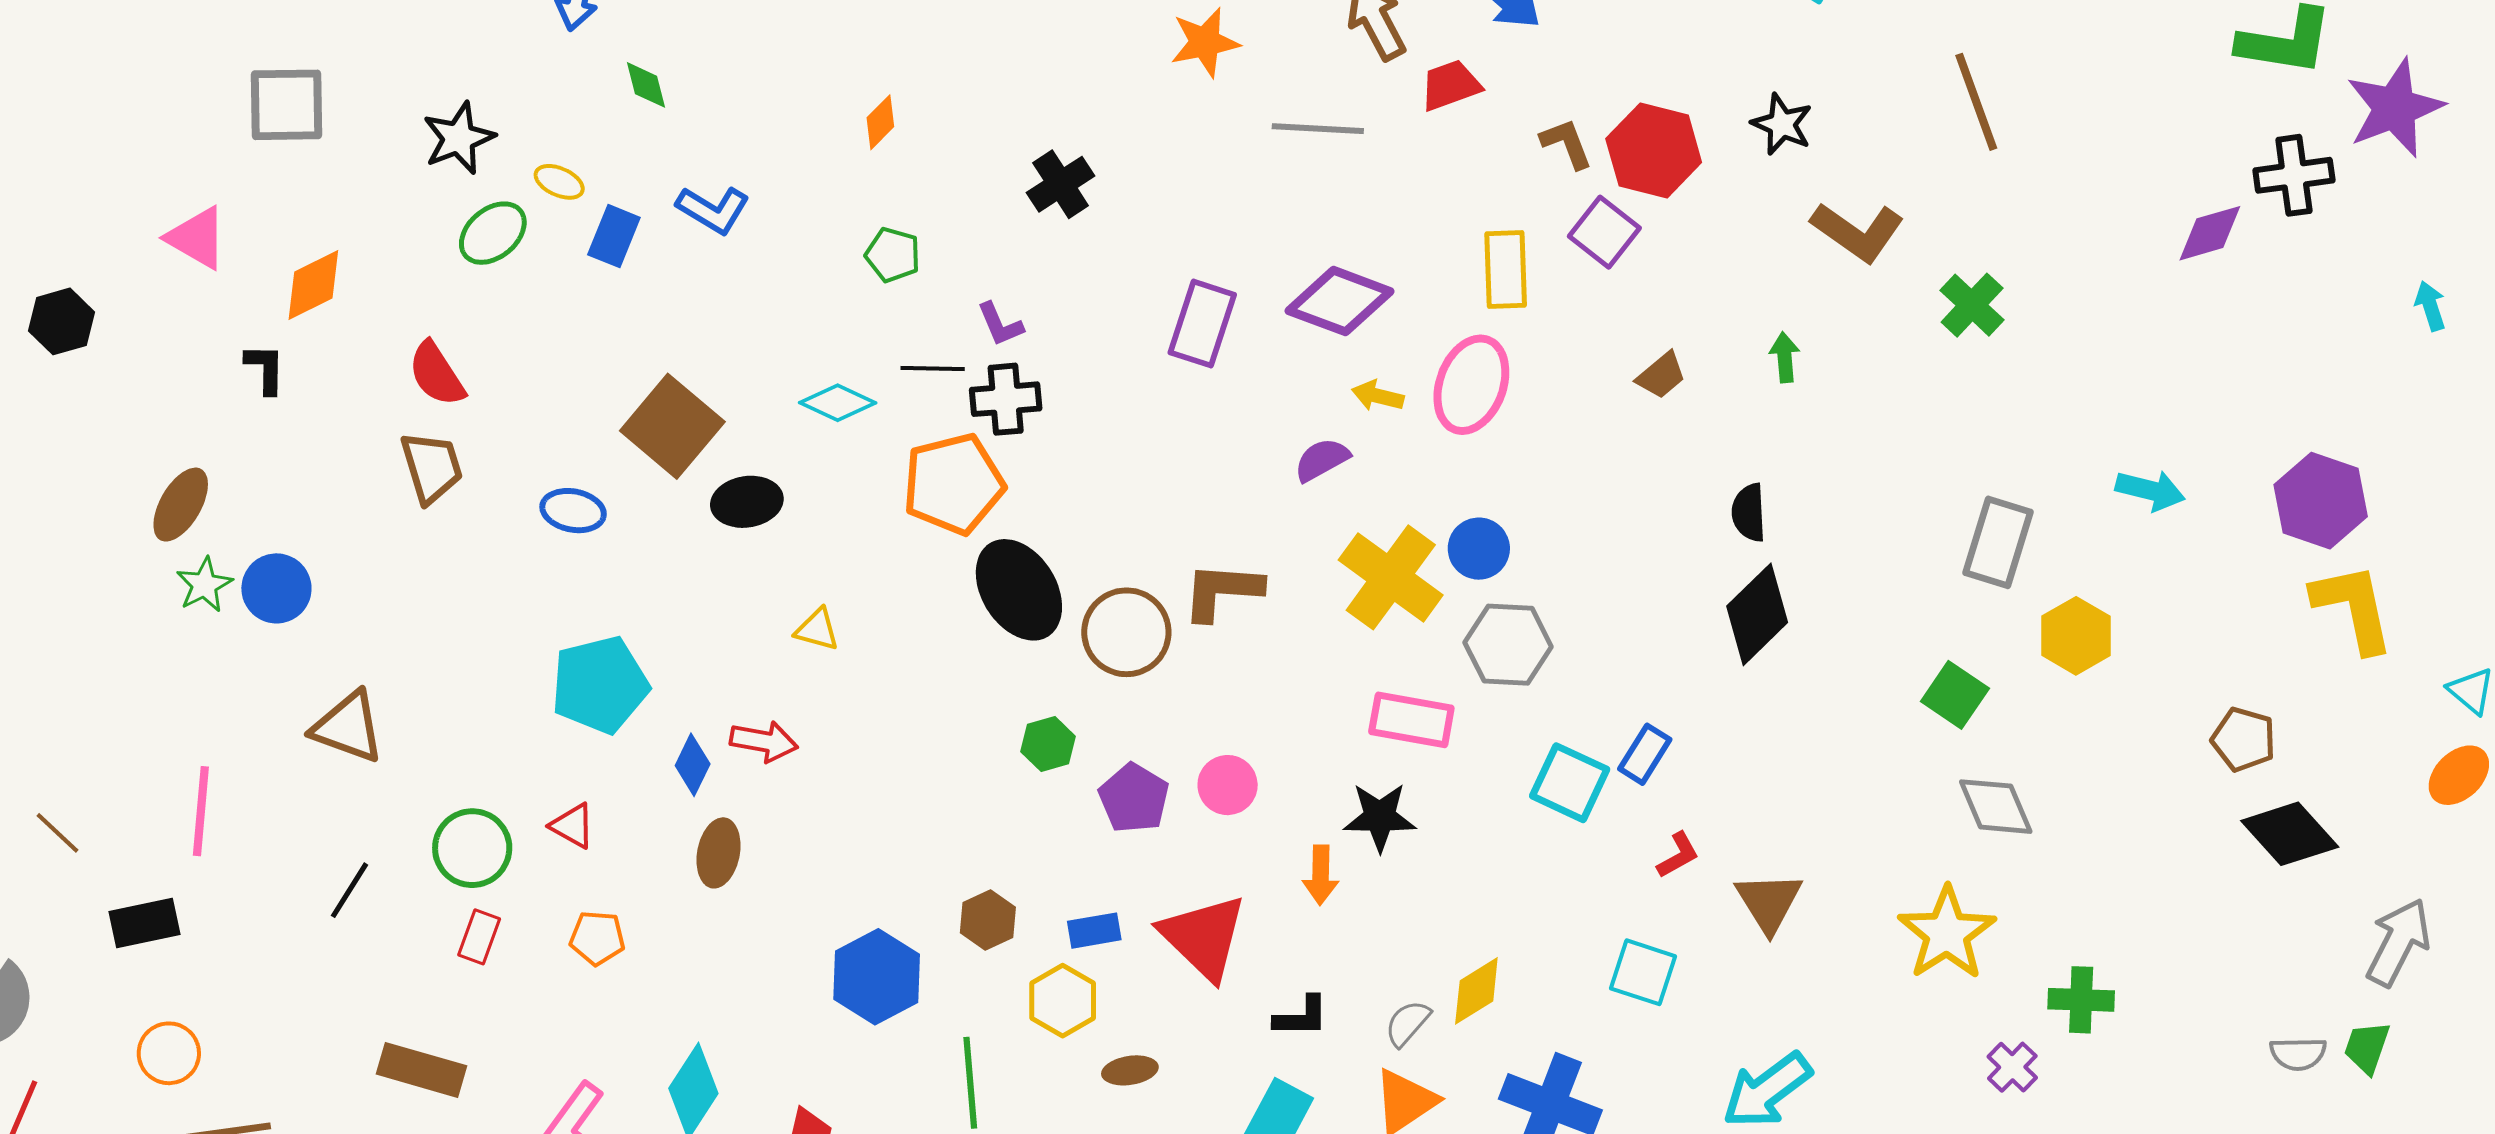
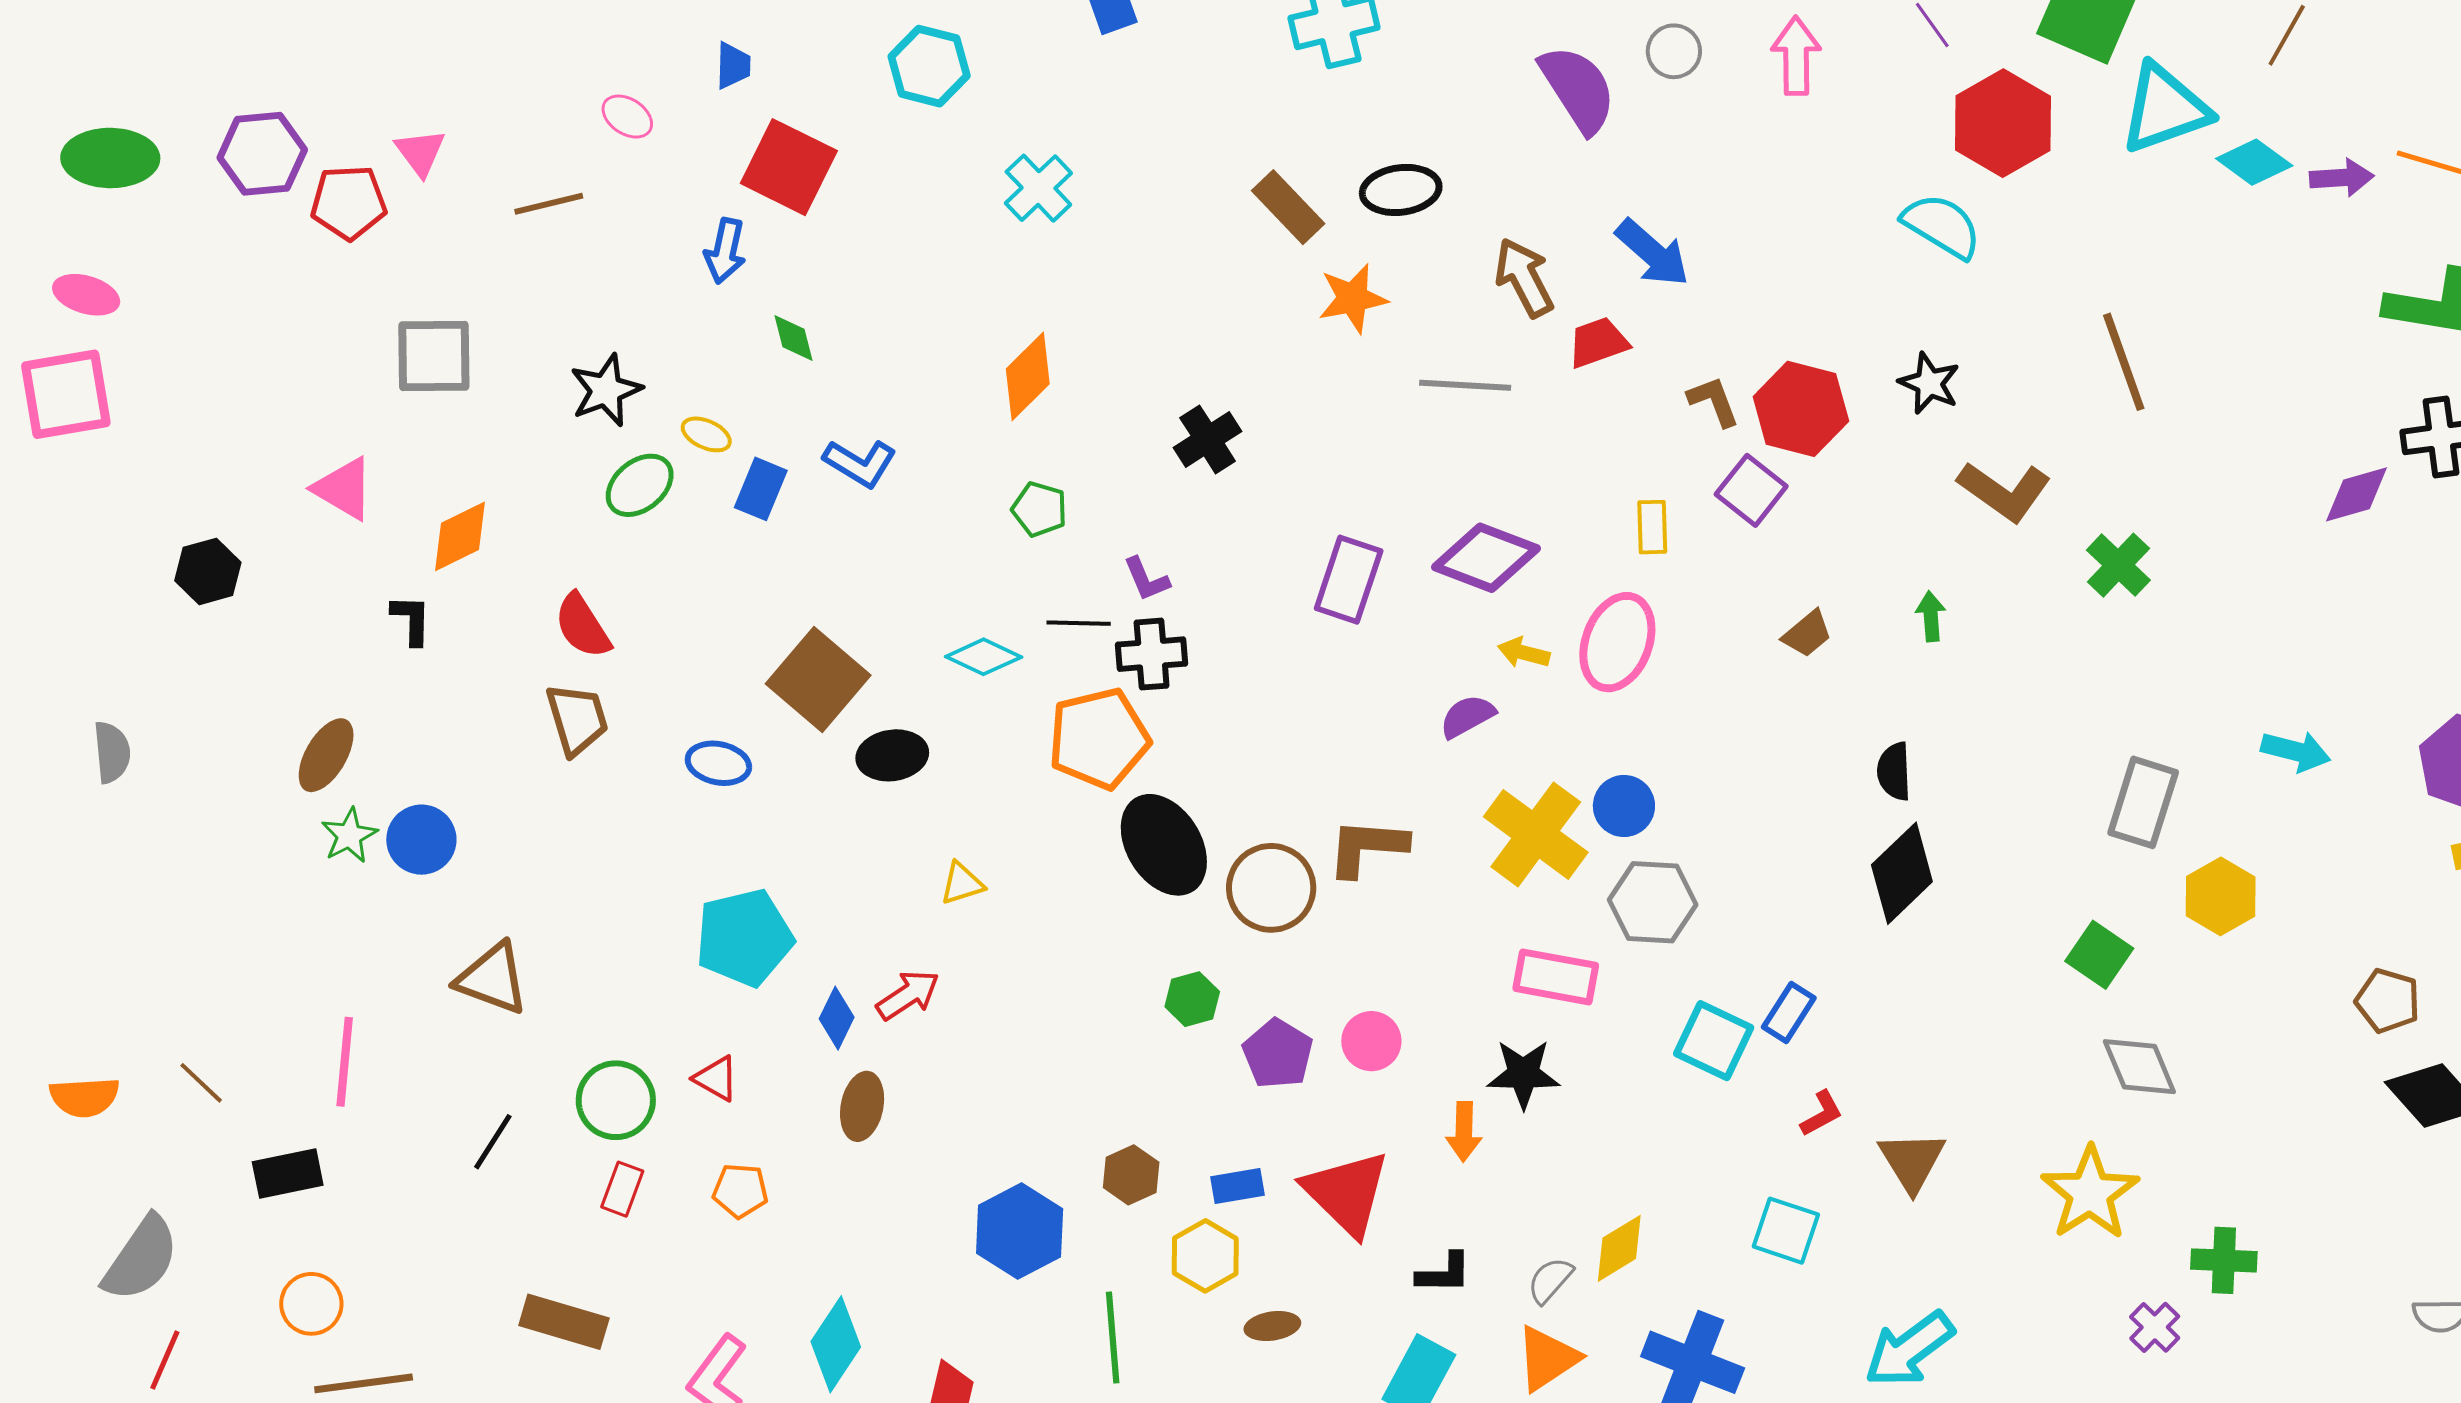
orange diamond: (880, 122) -> (1028, 376), size x1.6
yellow rectangle: (1506, 270) -> (1652, 527), size x0.7
yellow triangle: (817, 630) -> (962, 883), turned -33
red arrow: (764, 741) -> (908, 995), turned -44

